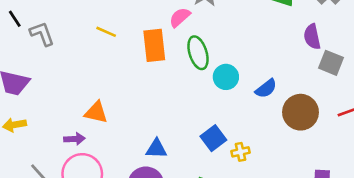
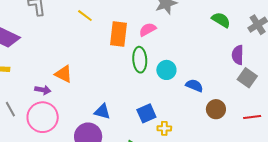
pink semicircle: (180, 17) -> (148, 30), moved
green ellipse: (198, 53) -> (140, 60), moved
blue semicircle: (266, 88) -> (194, 86), turned -132
brown circle: (301, 112) -> (216, 109), size x0.7

